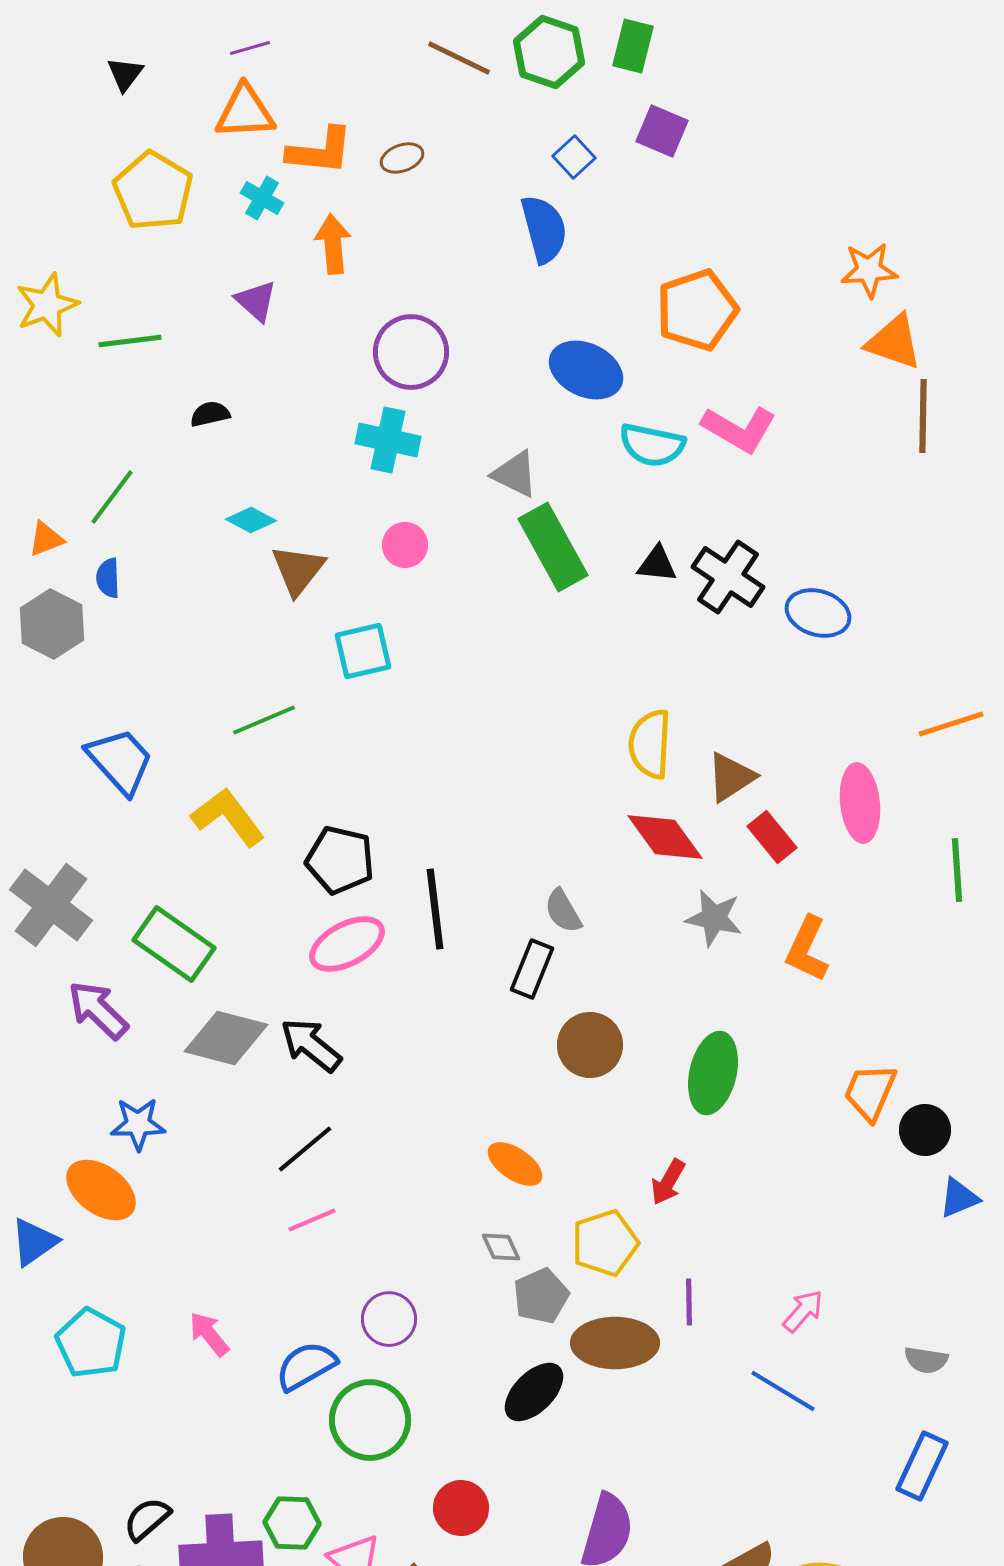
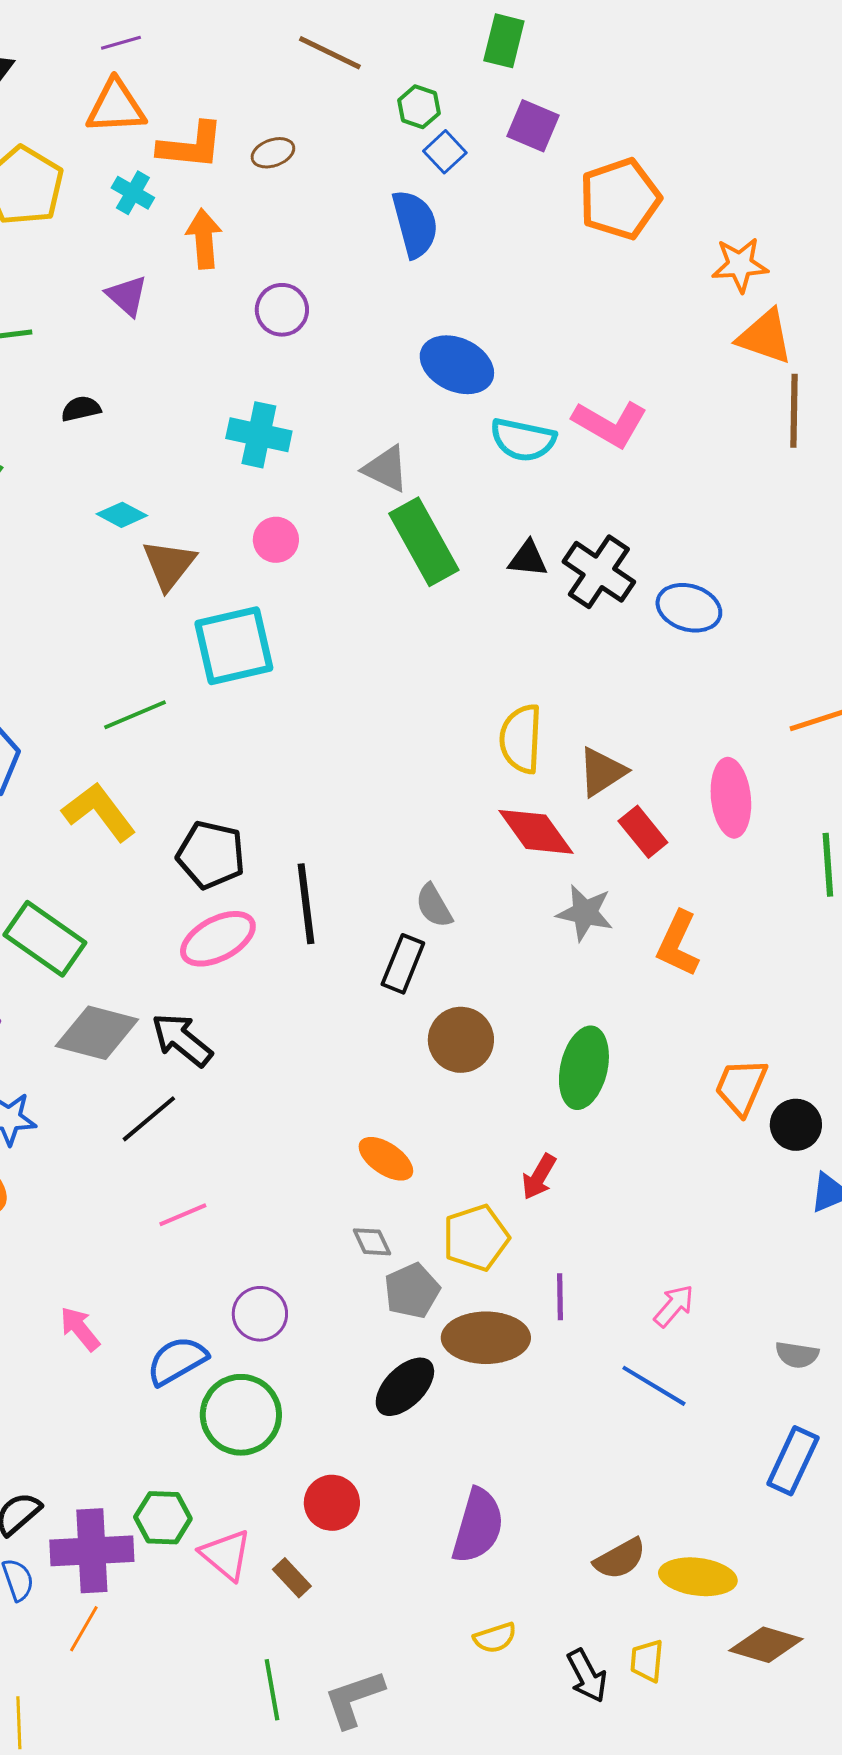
green hexagon: (549, 52) -> (419, 107), moved, size x0.6
orange pentagon: (697, 310) -> (620, 199), moved
purple circle: (411, 352) -> (282, 310), moved, size x0.7
cyan square: (363, 651) -> (234, 646), size x1.4
black line: (305, 1149) -> (149, 1119), moved

